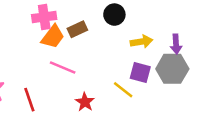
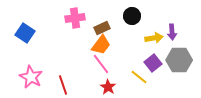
orange trapezoid: (53, 37) -> (101, 45), moved
purple arrow: (176, 44) -> (172, 32), moved
pink line: (63, 68) -> (101, 64), moved, turned 30
purple square: (140, 72) -> (153, 63), turned 36

